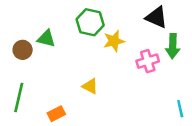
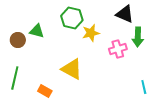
yellow triangle: (90, 86) -> (72, 69), size x1.6
orange rectangle: (56, 114) -> (45, 91), turned 56

